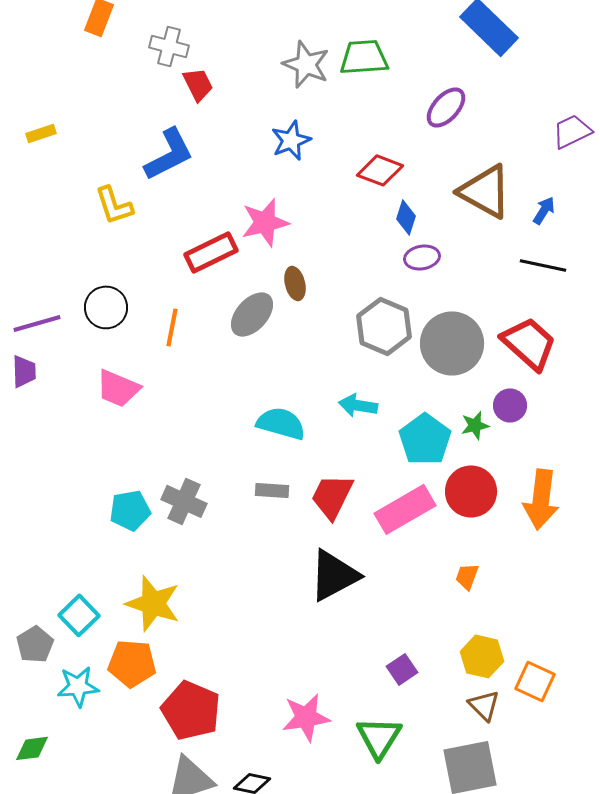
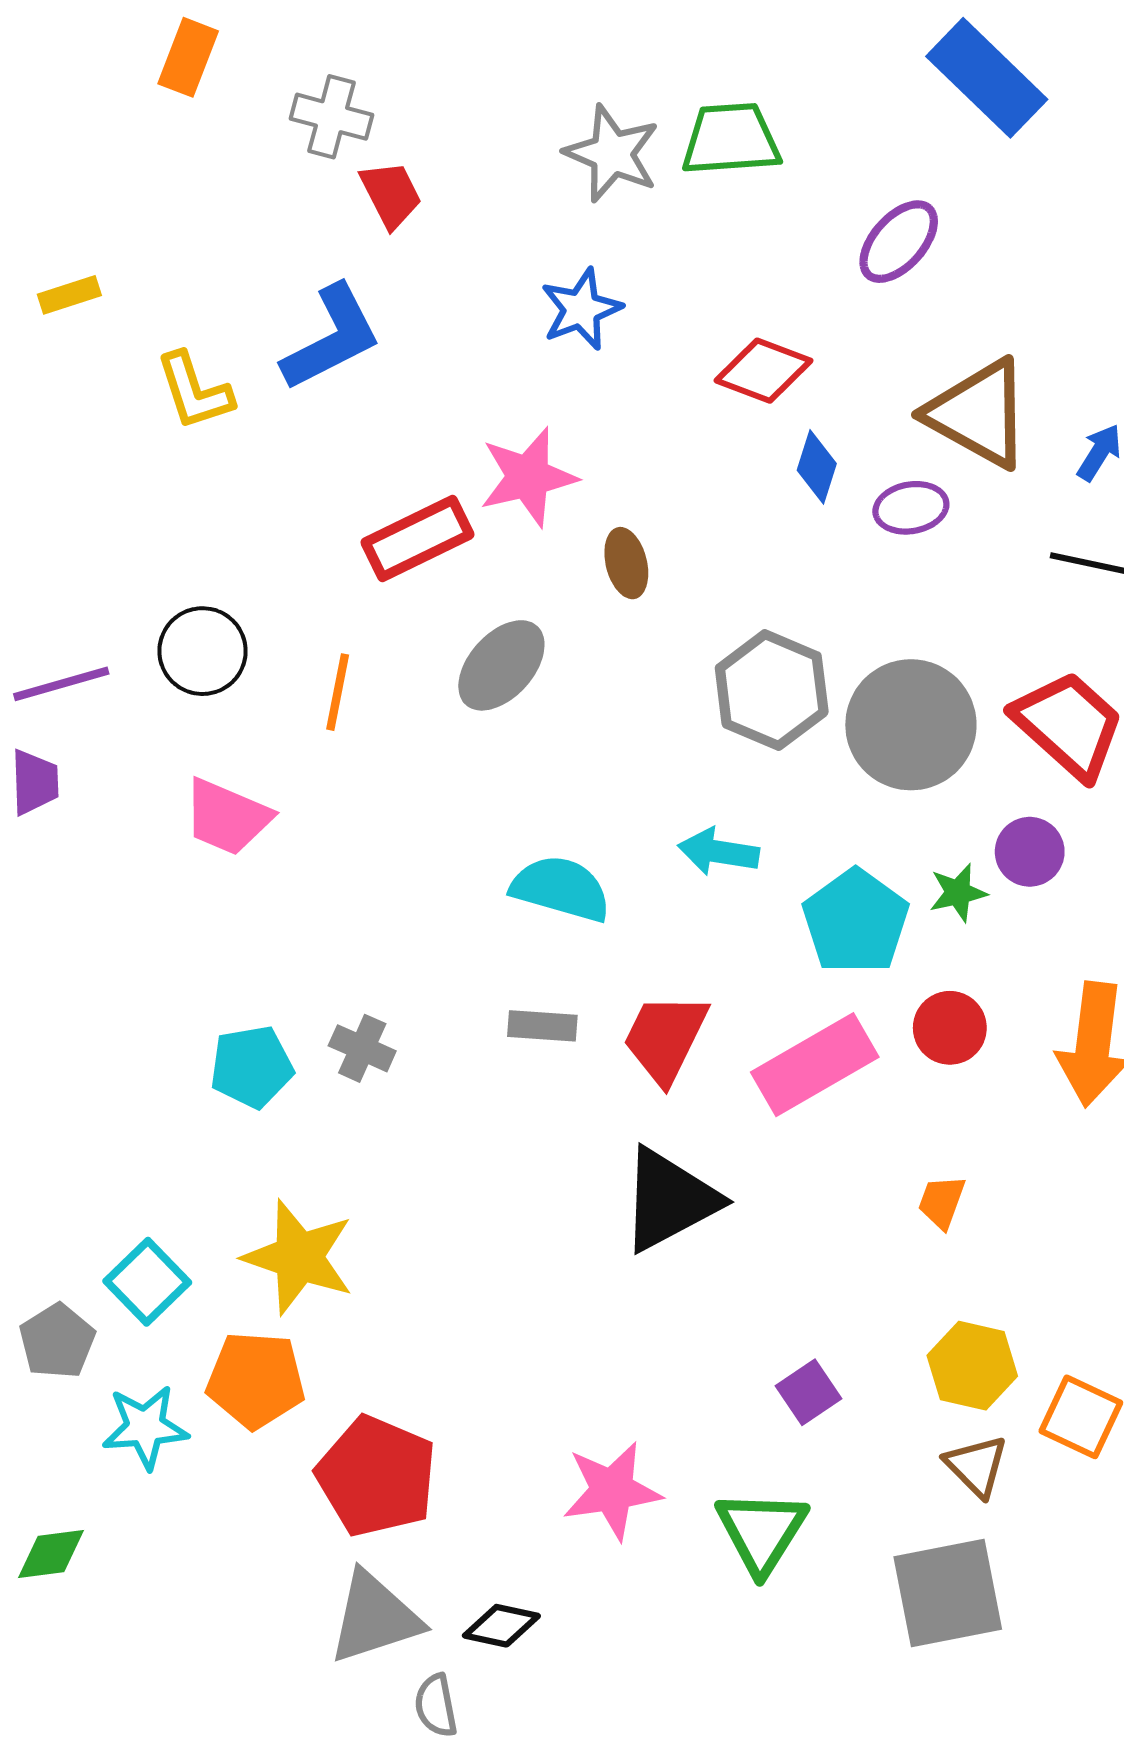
yellow L-shape: (114, 205) -> (194, 391), moved
purple ellipse: (422, 257) -> (911, 508), moved
brown ellipse: (295, 283) -> (626, 563), moved
red circle: (471, 491) -> (950, 1028), size x0.7
gray cross: (184, 501) -> (362, 1048), size x0.7

